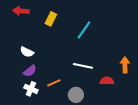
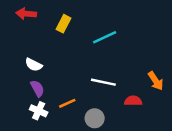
cyan line: (84, 30) -> (105, 37), turned 30
orange arrow: (125, 65) -> (156, 81), turned 147
purple semicircle: (30, 71) -> (37, 88), turned -80

